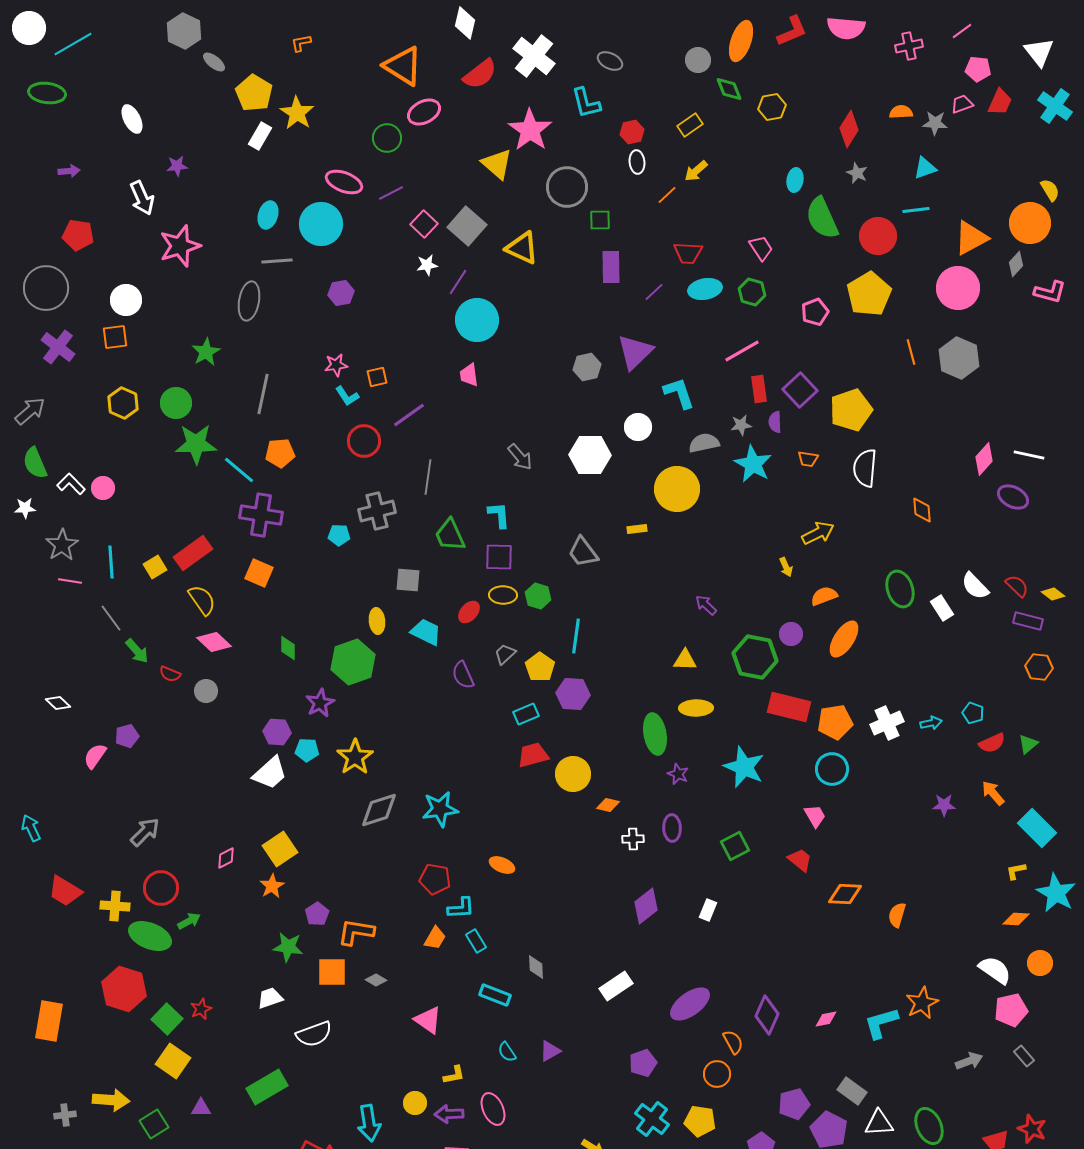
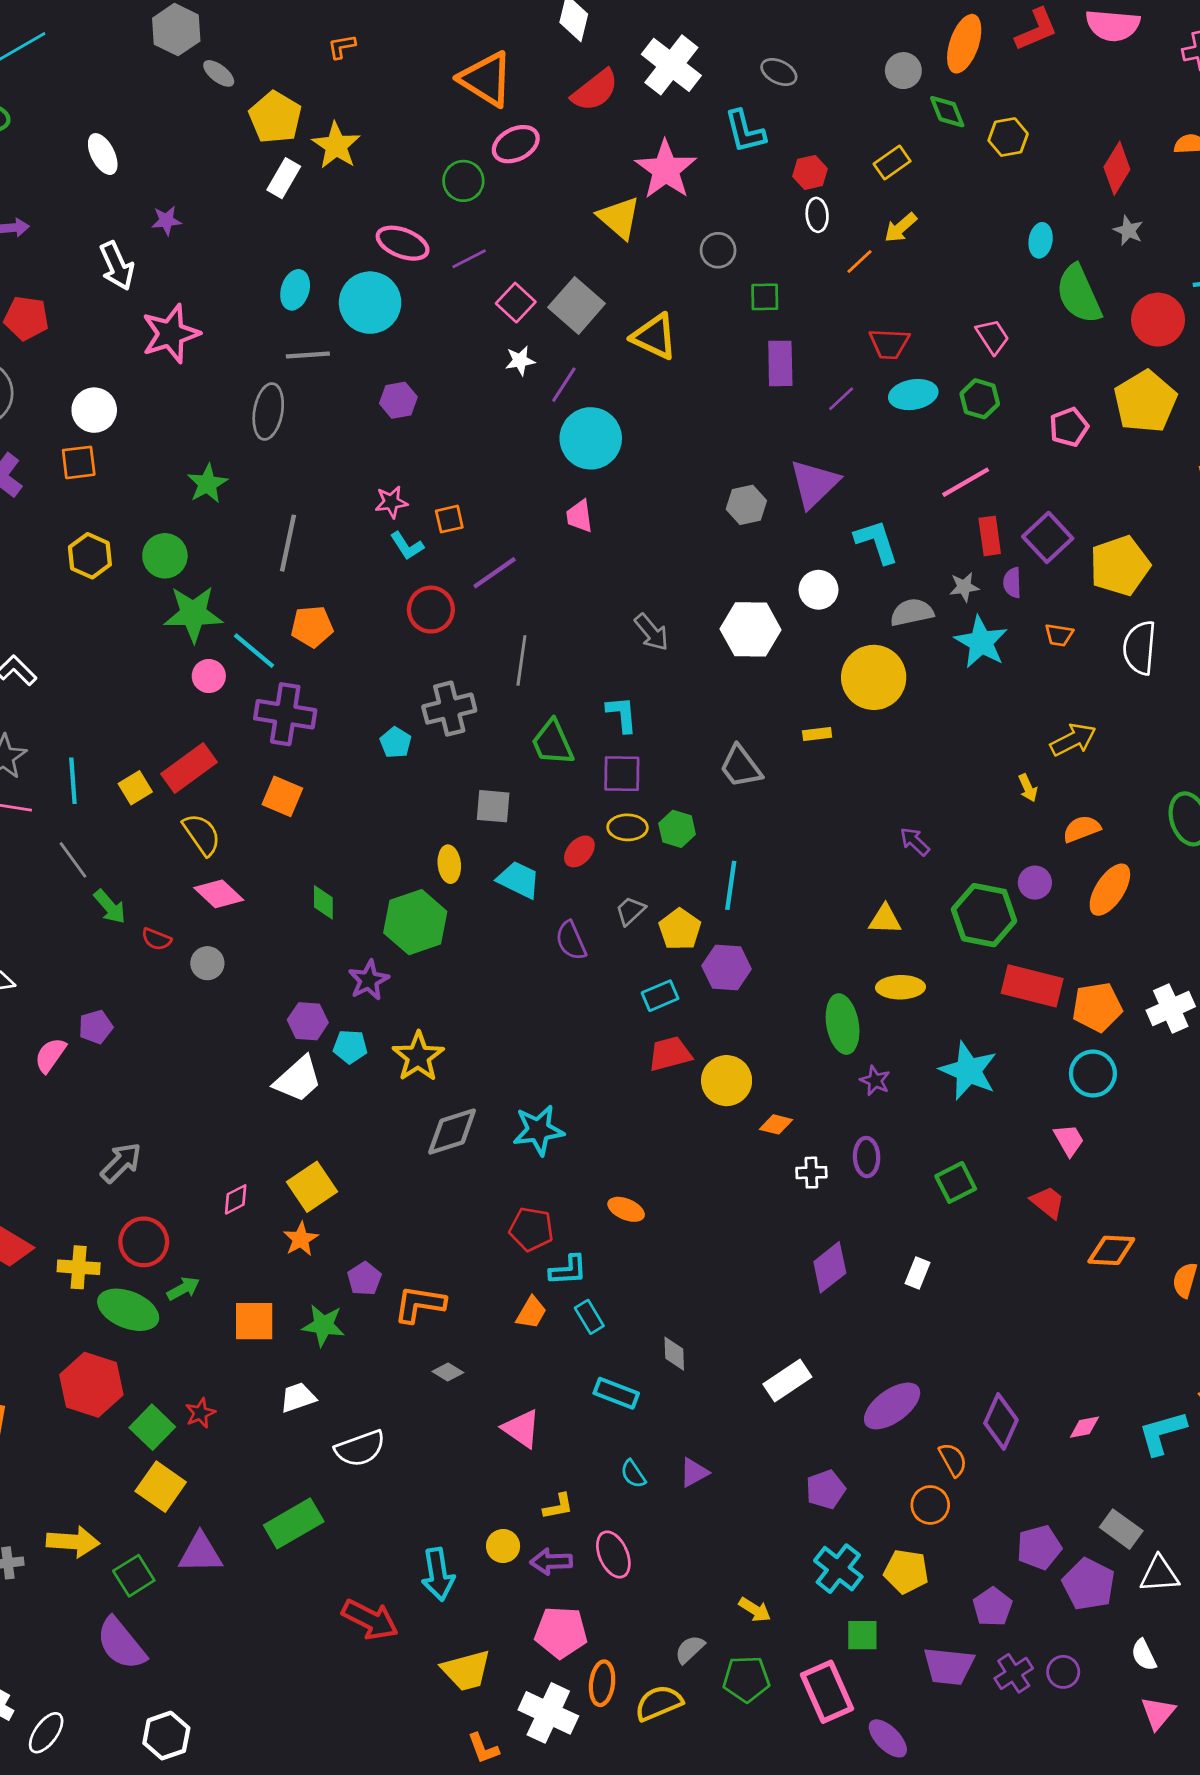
gray circle: (567, 187) -> (718, 250), size x0.6
pink circle: (103, 488) -> (209, 676), moved
cyan pentagon: (339, 535) -> (396, 743), turned 30
orange square: (332, 972) -> (254, 1321), moved
purple triangle: (201, 1108) -> (200, 1553), size x1.6

